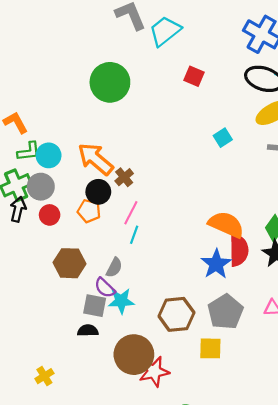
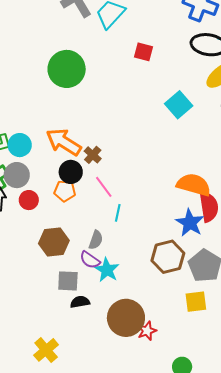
cyan square: (223, 138) -> (179, 105), size x1.5
pink line: (131, 213) -> (104, 187), turned -55
cyan line: (134, 235) -> (118, 213), moved
cyan star: (121, 301) -> (107, 270), turned -30
gray square: (95, 306) -> (68, 281), moved
brown hexagon: (176, 314) -> (168, 257), moved
red star: (154, 372) -> (147, 331), size x0.7
yellow cross: (44, 376) -> (46, 350), size x1.4

